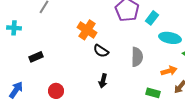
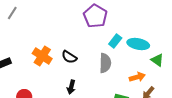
cyan rectangle: (152, 18) -> (115, 41), moved
orange cross: (87, 30) -> (42, 56), moved

